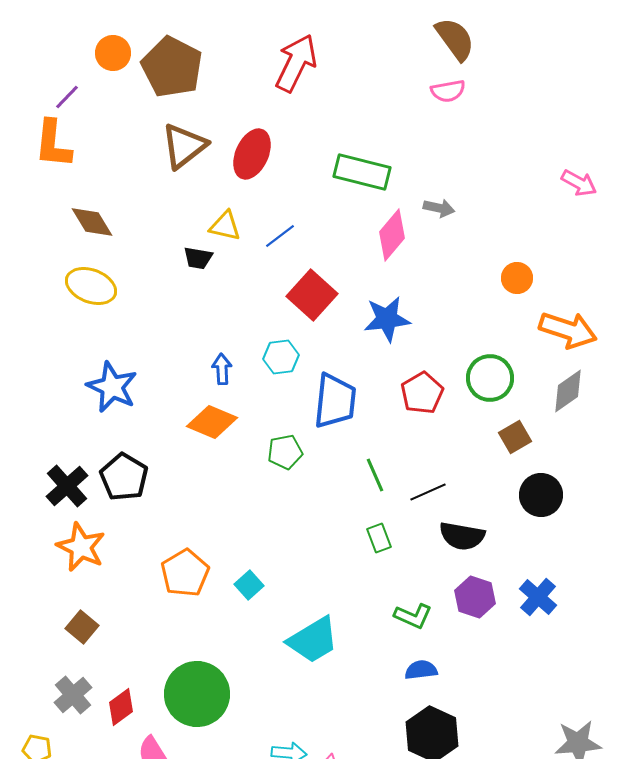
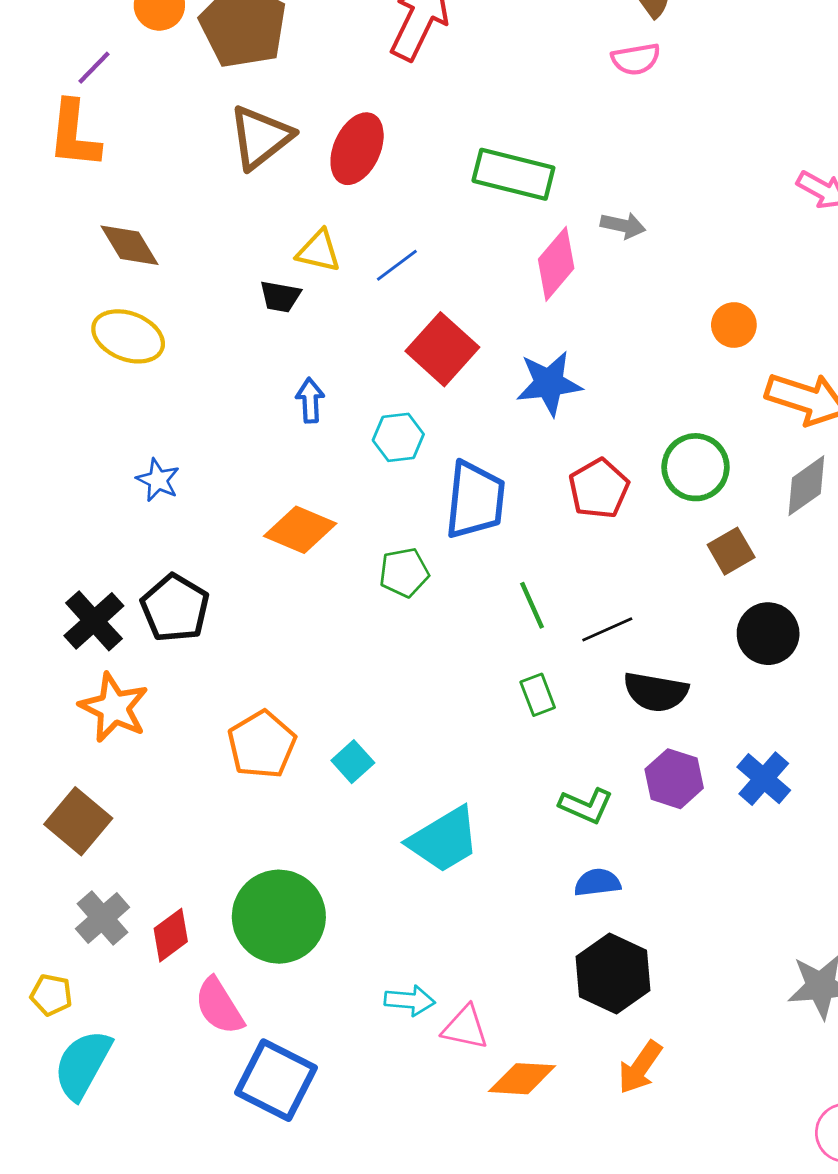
blue arrow: (222, 369) -> (310, 400), moved
blue star: (112, 387) -> (158, 480), size x0.6
brown square: (82, 627) -> (78, 821), moved, size x1.4

